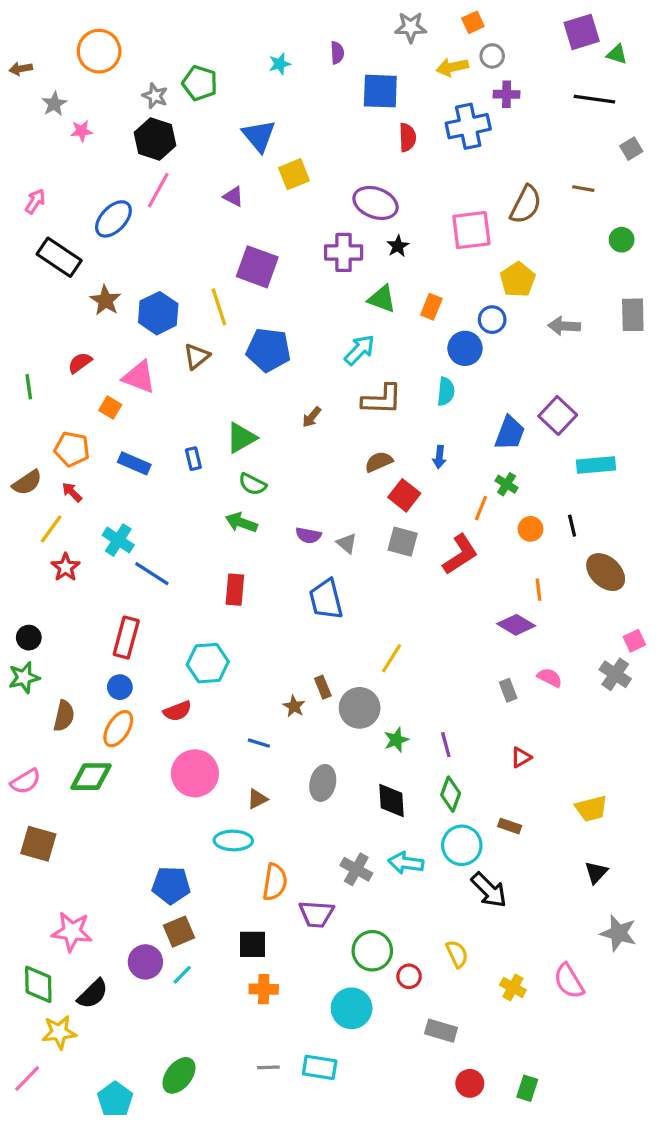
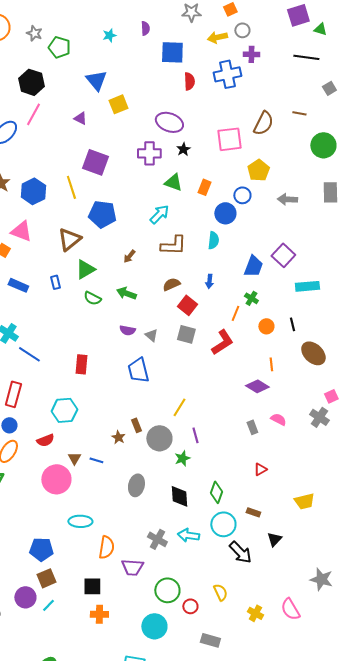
gray star: (155, 96) -> (34, 33), moved
green circle: (622, 240) -> (323, 145), size x1.6
brown triangle: (197, 356) -> (69, 239), moved, size x1.4
green arrow: (241, 523) -> (126, 293), moved
purple line: (446, 745) -> (195, 435), moved
brown triangle: (257, 799) -> (74, 458), moved, turned -32
black triangle: (596, 872) -> (274, 539), moved

